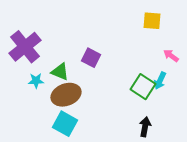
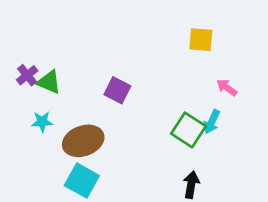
purple cross: (25, 47) -> (27, 75), size x0.5
green triangle: (60, 72) -> (49, 82), moved

